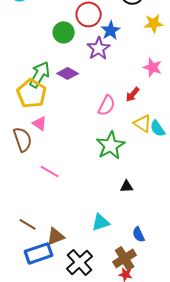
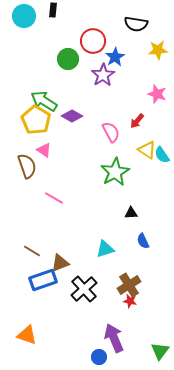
purple diamond: (68, 73) -> (72, 116), moved
green arrow: (40, 74) -> (44, 101), turned -88
pink semicircle: (107, 105) -> (111, 132), turned -55
blue semicircle: (139, 234) -> (143, 241), moved

